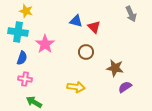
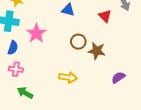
red triangle: (94, 27) -> (105, 16), moved
brown star: (115, 68) -> (97, 51), moved

